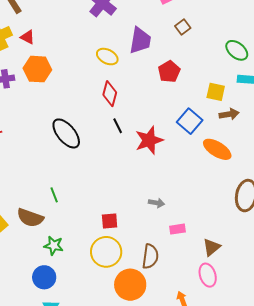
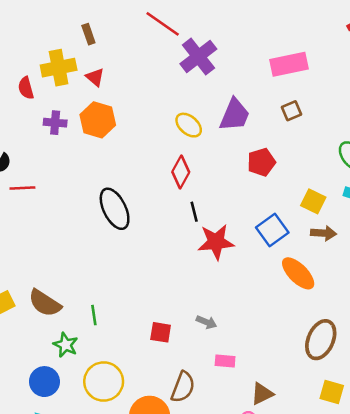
black line: (118, 126) -> (194, 212), moved
green line: (54, 195) -> (94, 315), moved
red square: (110, 221) -> (161, 332), moved
yellow circle: (106, 252) -> (104, 381), moved

